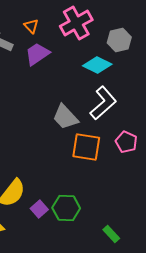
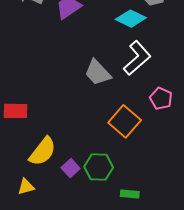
orange square: (86, 147) -> (125, 121), moved, turned 32
green rectangle: (111, 234) -> (130, 194), moved, turned -42

